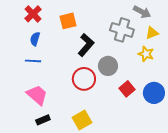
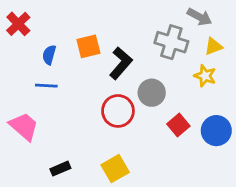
red cross: (33, 14) -> (18, 24), moved
orange square: (68, 21) -> (88, 46), moved
pink trapezoid: (37, 95) -> (24, 126), moved

